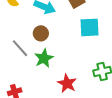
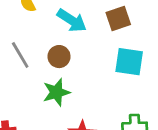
gray line: (20, 48) -> (20, 55), moved

